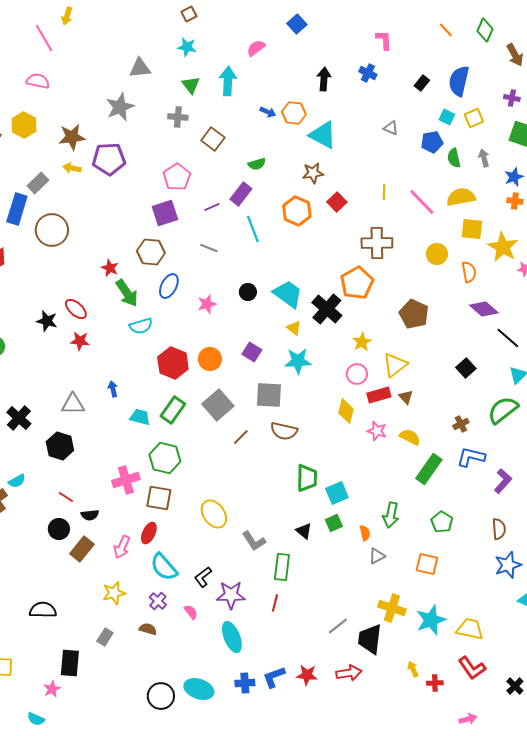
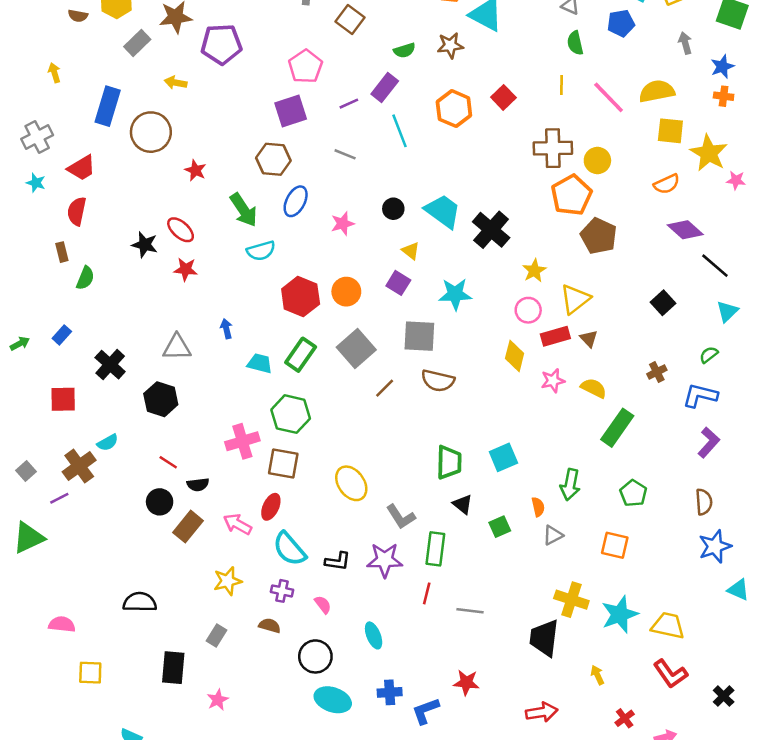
green semicircle: (454, 158) -> (575, 43), moved
yellow arrow: (72, 168) -> (176, 83), moved
brown star: (313, 173) -> (450, 45), moved
gray rectangle: (38, 183) -> (137, 43), moved
yellow circle: (437, 254) -> (597, 160), moved
red star: (110, 268) -> (195, 170), moved
orange semicircle: (469, 272) -> (667, 184), turned 75
orange pentagon: (357, 283) -> (571, 195), moved
yellow triangle: (294, 328) -> (411, 251), moved
green semicircle: (503, 410) -> (709, 355), size x0.5
pink star: (377, 431) -> (553, 381), turned -30
blue L-shape: (471, 457) -> (700, 396), moved
green trapezoid: (307, 478) -> (449, 462), moved
green square: (334, 523) -> (500, 527), moved
pink arrow: (122, 547) -> (237, 524), turned 95
black L-shape: (203, 577) -> (338, 561), turned -135
purple star: (231, 595) -> (385, 560), moved
purple cross: (158, 601) -> (282, 591), turned -30
gray line: (338, 626) -> (470, 611), moved, turned 45
cyan ellipse: (232, 637) -> (374, 635), size x0.7
red arrow: (349, 673) -> (542, 712), moved
blue L-shape: (274, 677) -> (425, 711), moved
red cross: (435, 683) -> (625, 718), moved, turned -35
pink star: (52, 689) -> (218, 700), moved
black circle: (161, 696) -> (315, 656), moved

